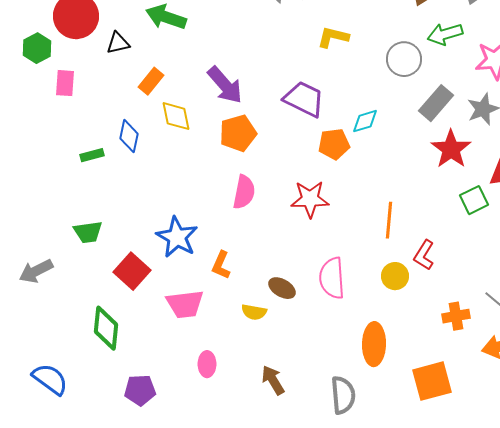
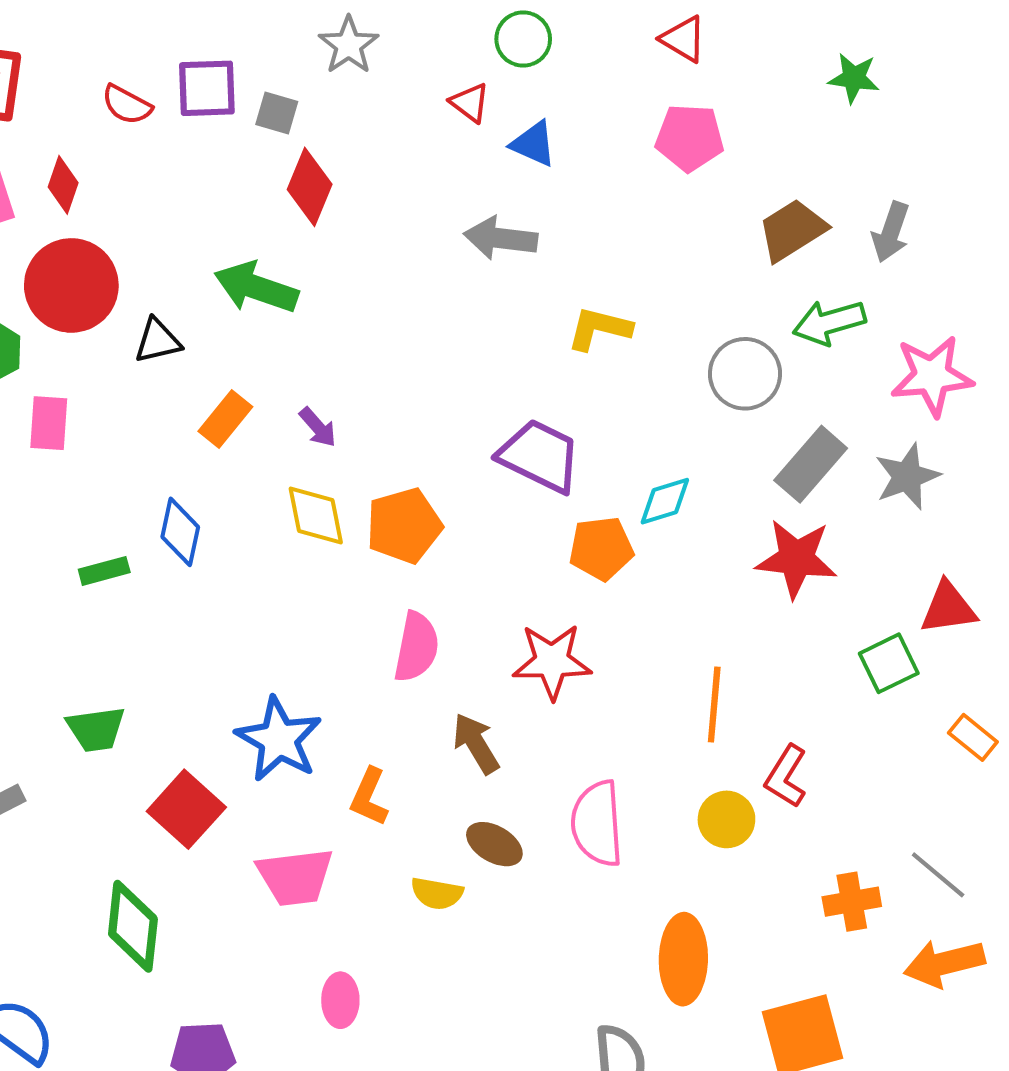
purple arrow: (225, 85) -> (318, 427), moved, size x0.5
yellow diamond: (176, 116) -> (316, 515), moved
red star: (451, 149) -> (796, 559), moved, turned -30
brown arrow: (273, 380) -> (476, 743), moved

